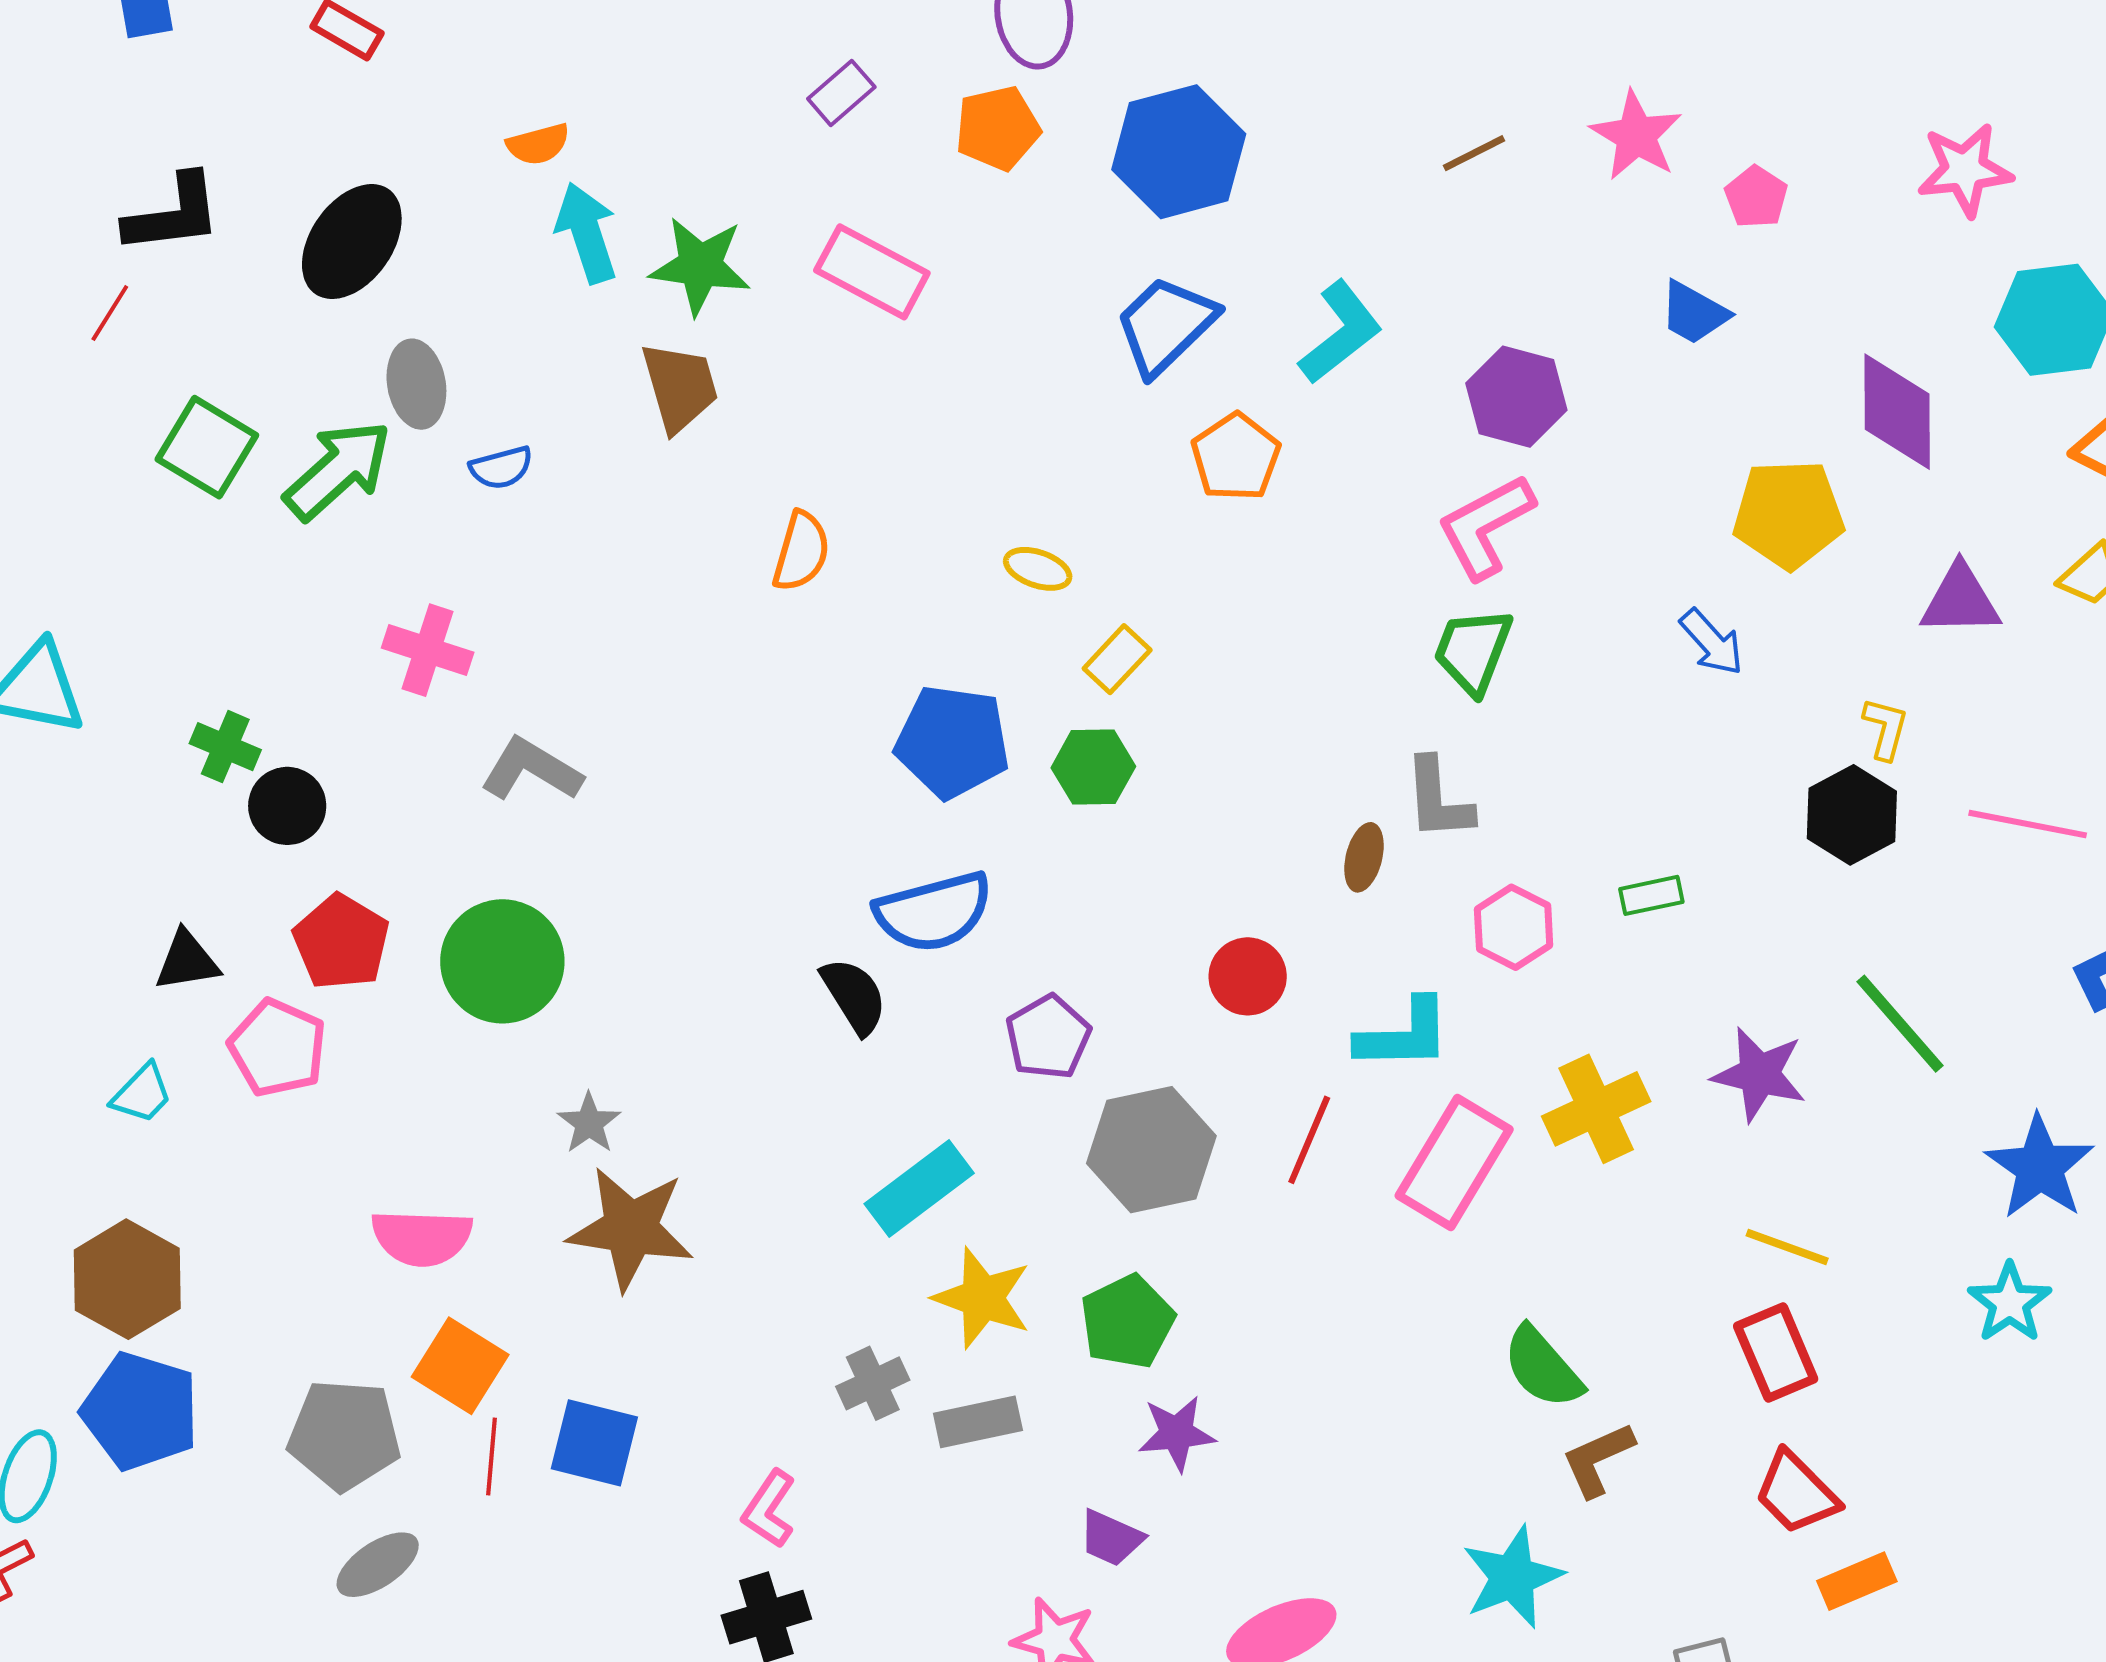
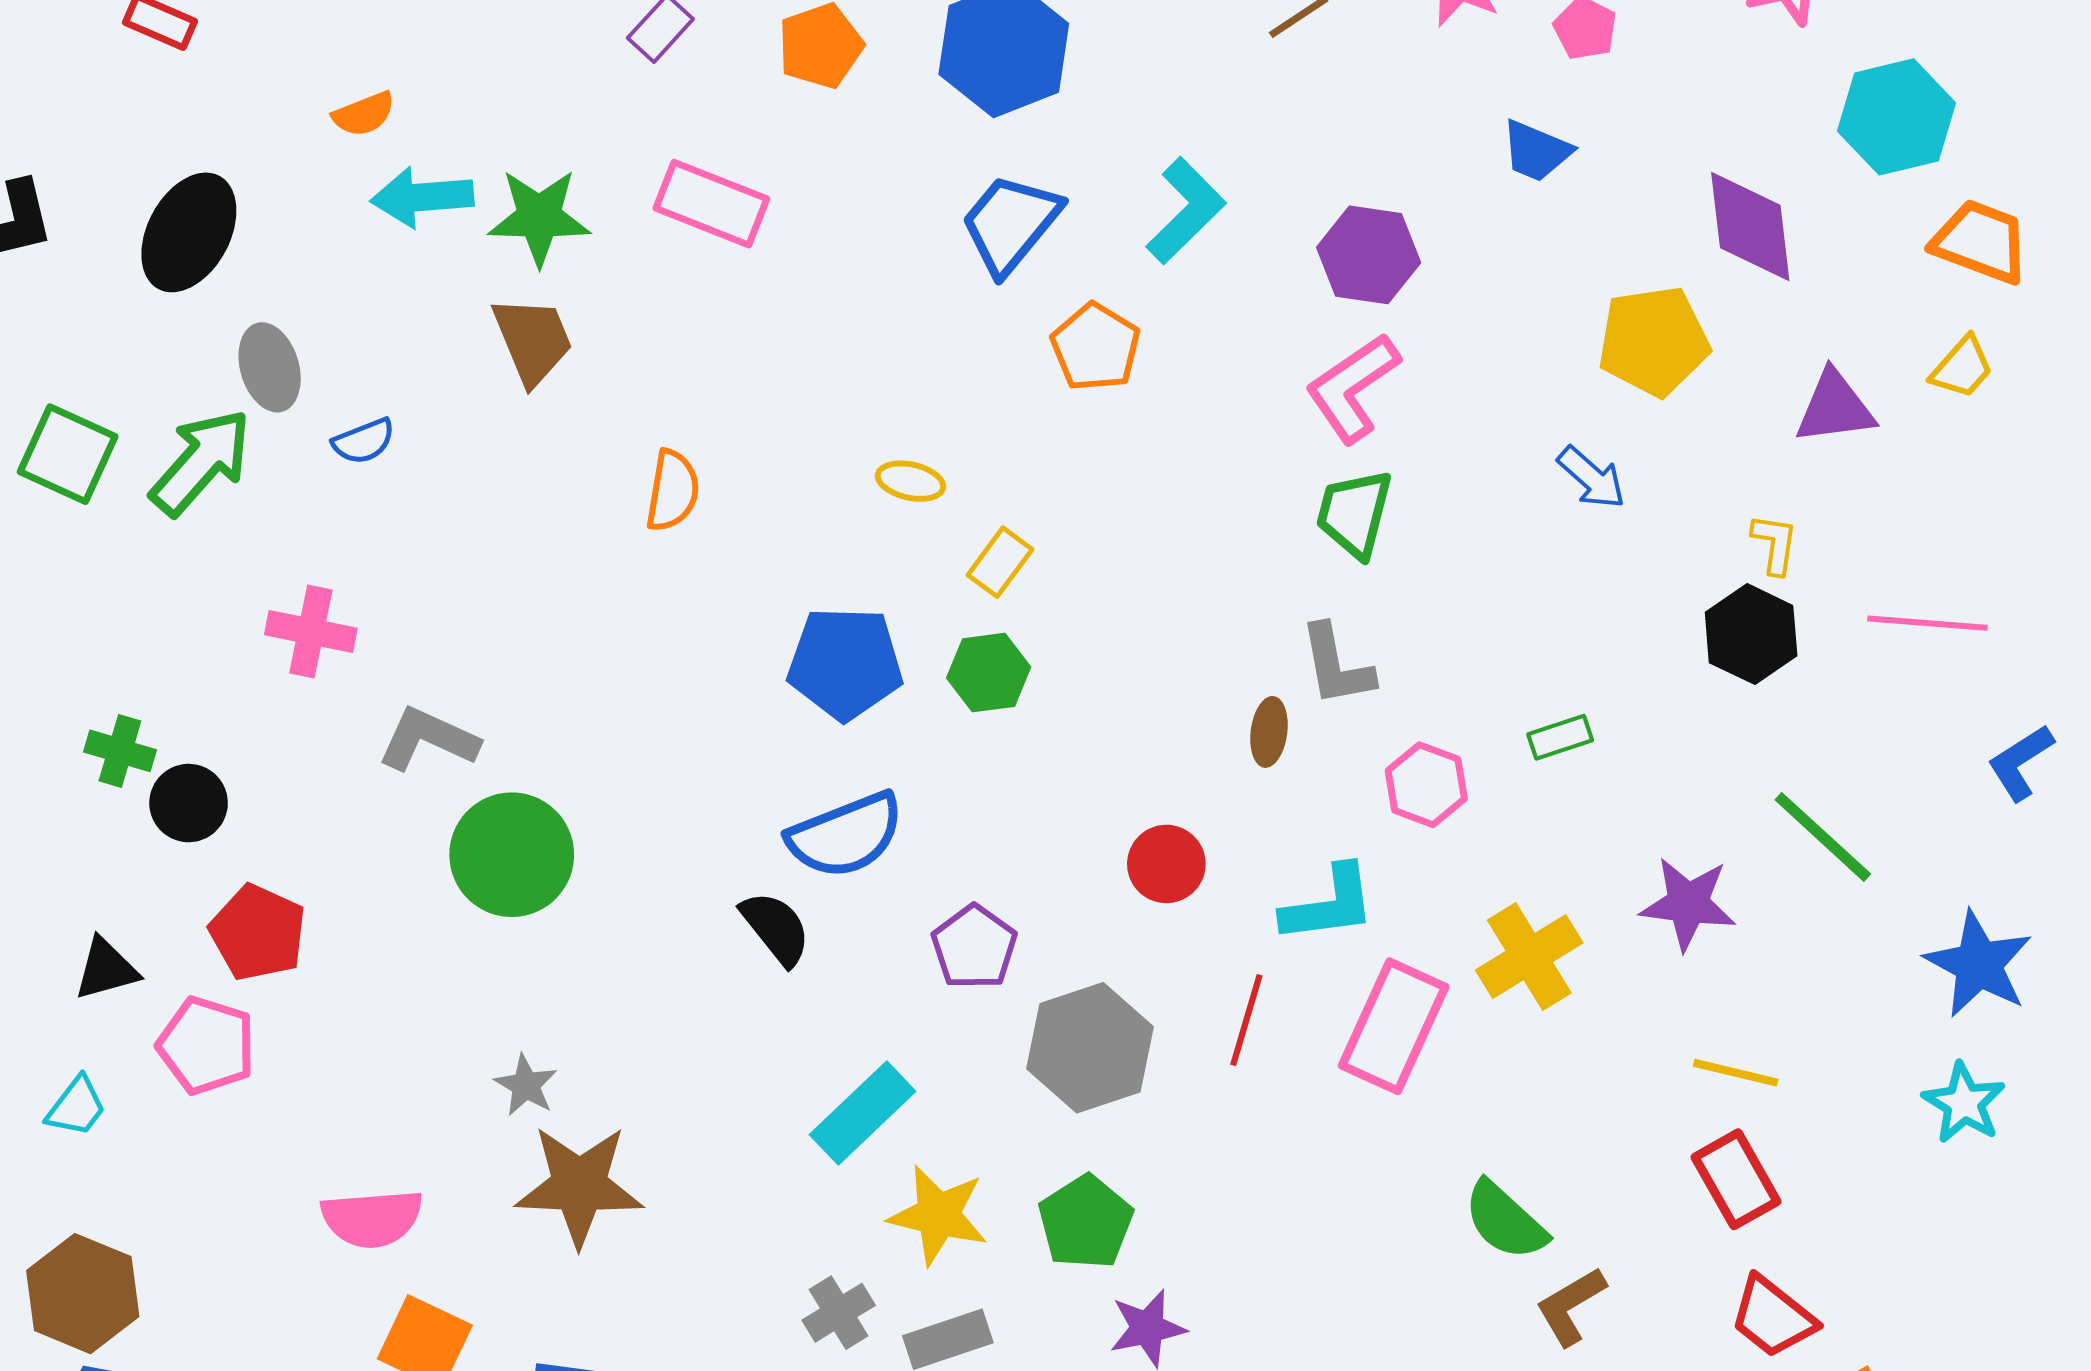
cyan arrow: (587, 233) -> (422, 197), turned -70
green circle: (502, 961) -> (512, 855), moved

